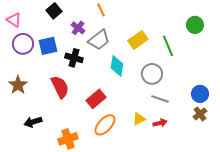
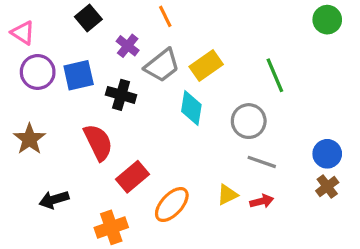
green circle: (195, 25) -> (327, 20), moved
yellow rectangle: (138, 40) -> (206, 65), moved
red rectangle: (96, 99) -> (133, 177), moved

